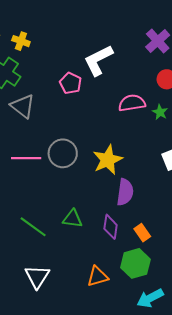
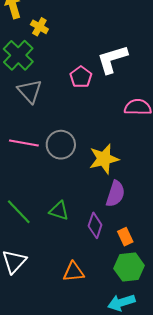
green hexagon: (135, 263) -> (129, 267), moved

